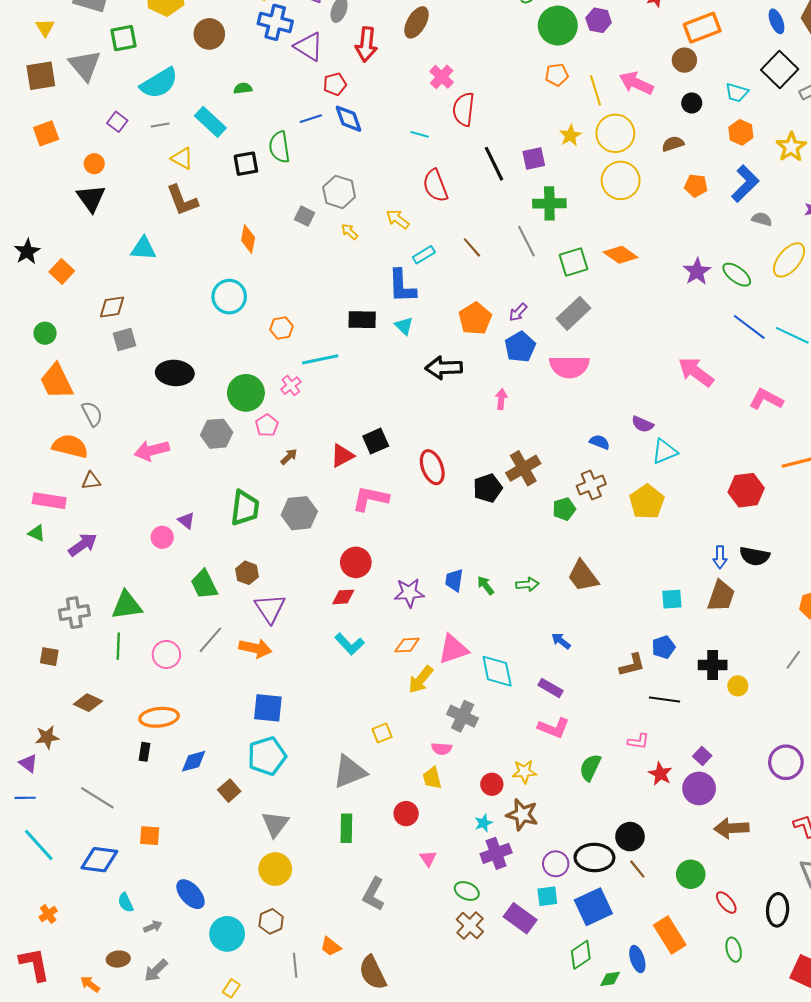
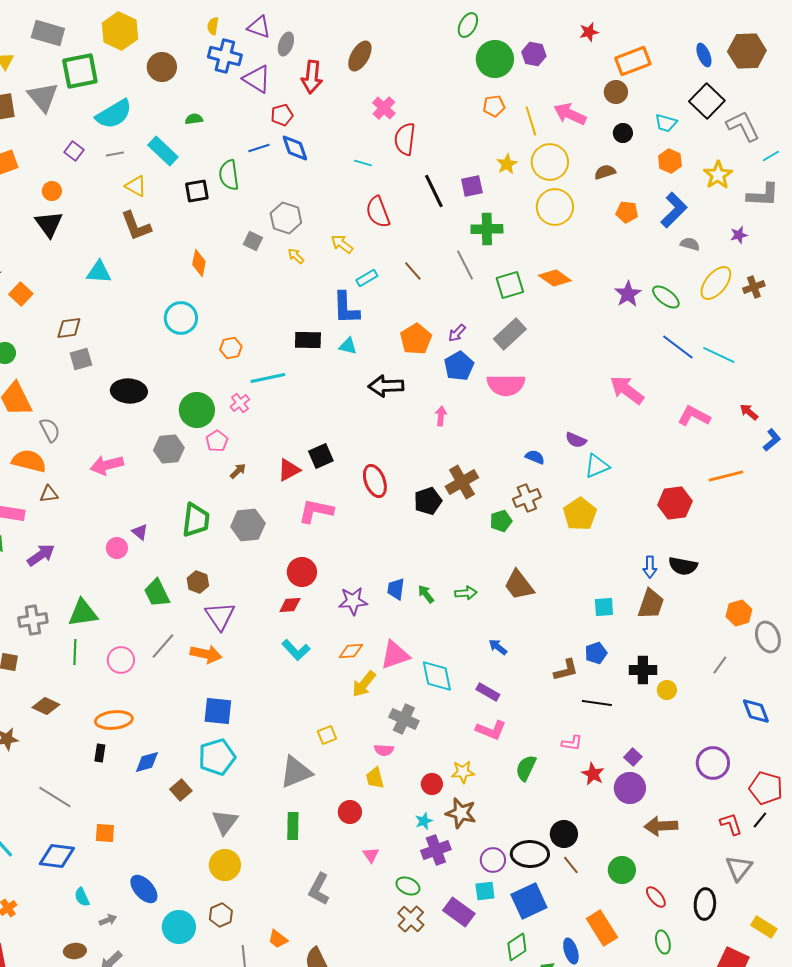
green square: (123, 38) -> (80, 71), size x1.4
cyan triangle: (404, 326) -> (348, 346), turned -30

